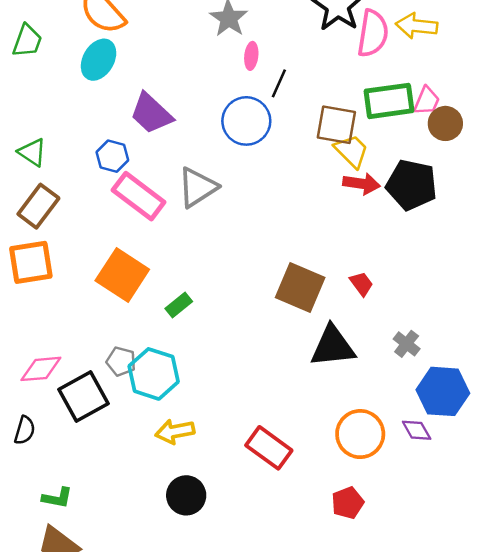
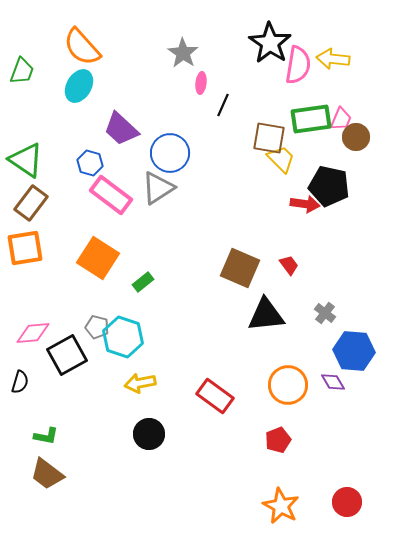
blue circle: (246, 121) -> (170, 153), moved
green triangle: (32, 152) -> (26, 160), size x1.5
red arrow: (361, 184) -> (305, 204), moved

